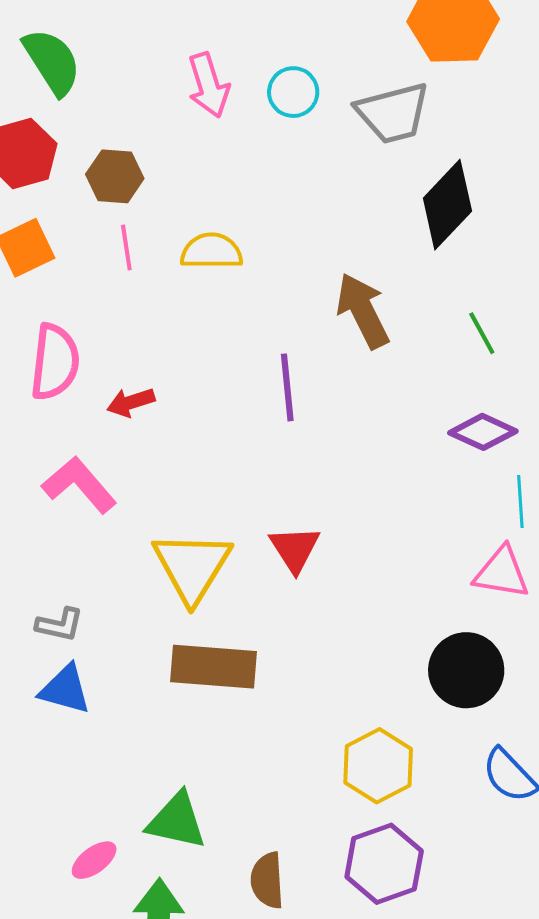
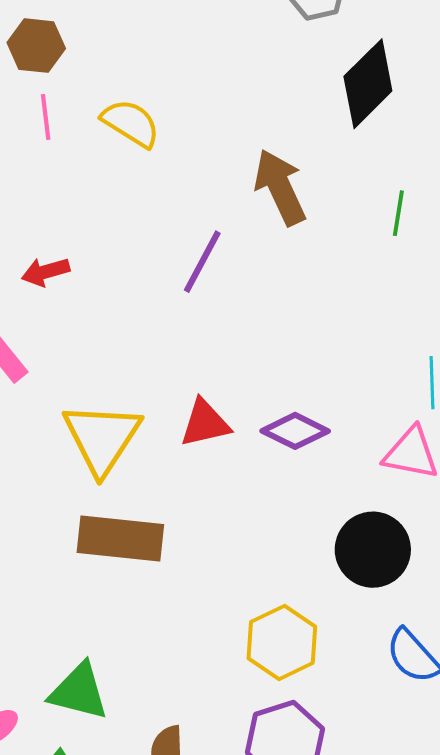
yellow semicircle: (212, 251) -> (131, 123), turned 30
green line: (482, 333) -> (398, 213), turned 36
purple line: (287, 387) -> (202, 262), turned 32
purple diamond: (483, 432) -> (295, 431), moved
red triangle: (295, 549) -> (205, 423), turned 48

